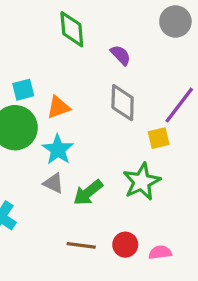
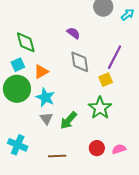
green diamond: (72, 29) -> (26, 42), moved
gray triangle: (53, 183) -> (46, 118), turned 40
brown line: (81, 245) -> (57, 156), moved

